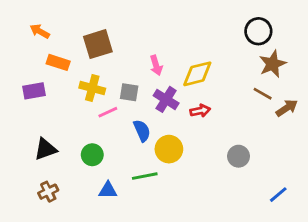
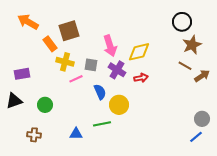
orange arrow: (40, 31) -> (28, 22), size x1.5
orange rectangle: (58, 62) -> (50, 44), moved, turned 35
pink arrow: (156, 65) -> (110, 46), size x1.5
purple rectangle: (34, 91) -> (22, 74), moved
black triangle: (45, 149) -> (14, 101), moved
green circle: (92, 155) -> (45, 105), moved
gray circle: (238, 156) -> (202, 119), moved
brown cross: (48, 192) -> (34, 135), turned 32

